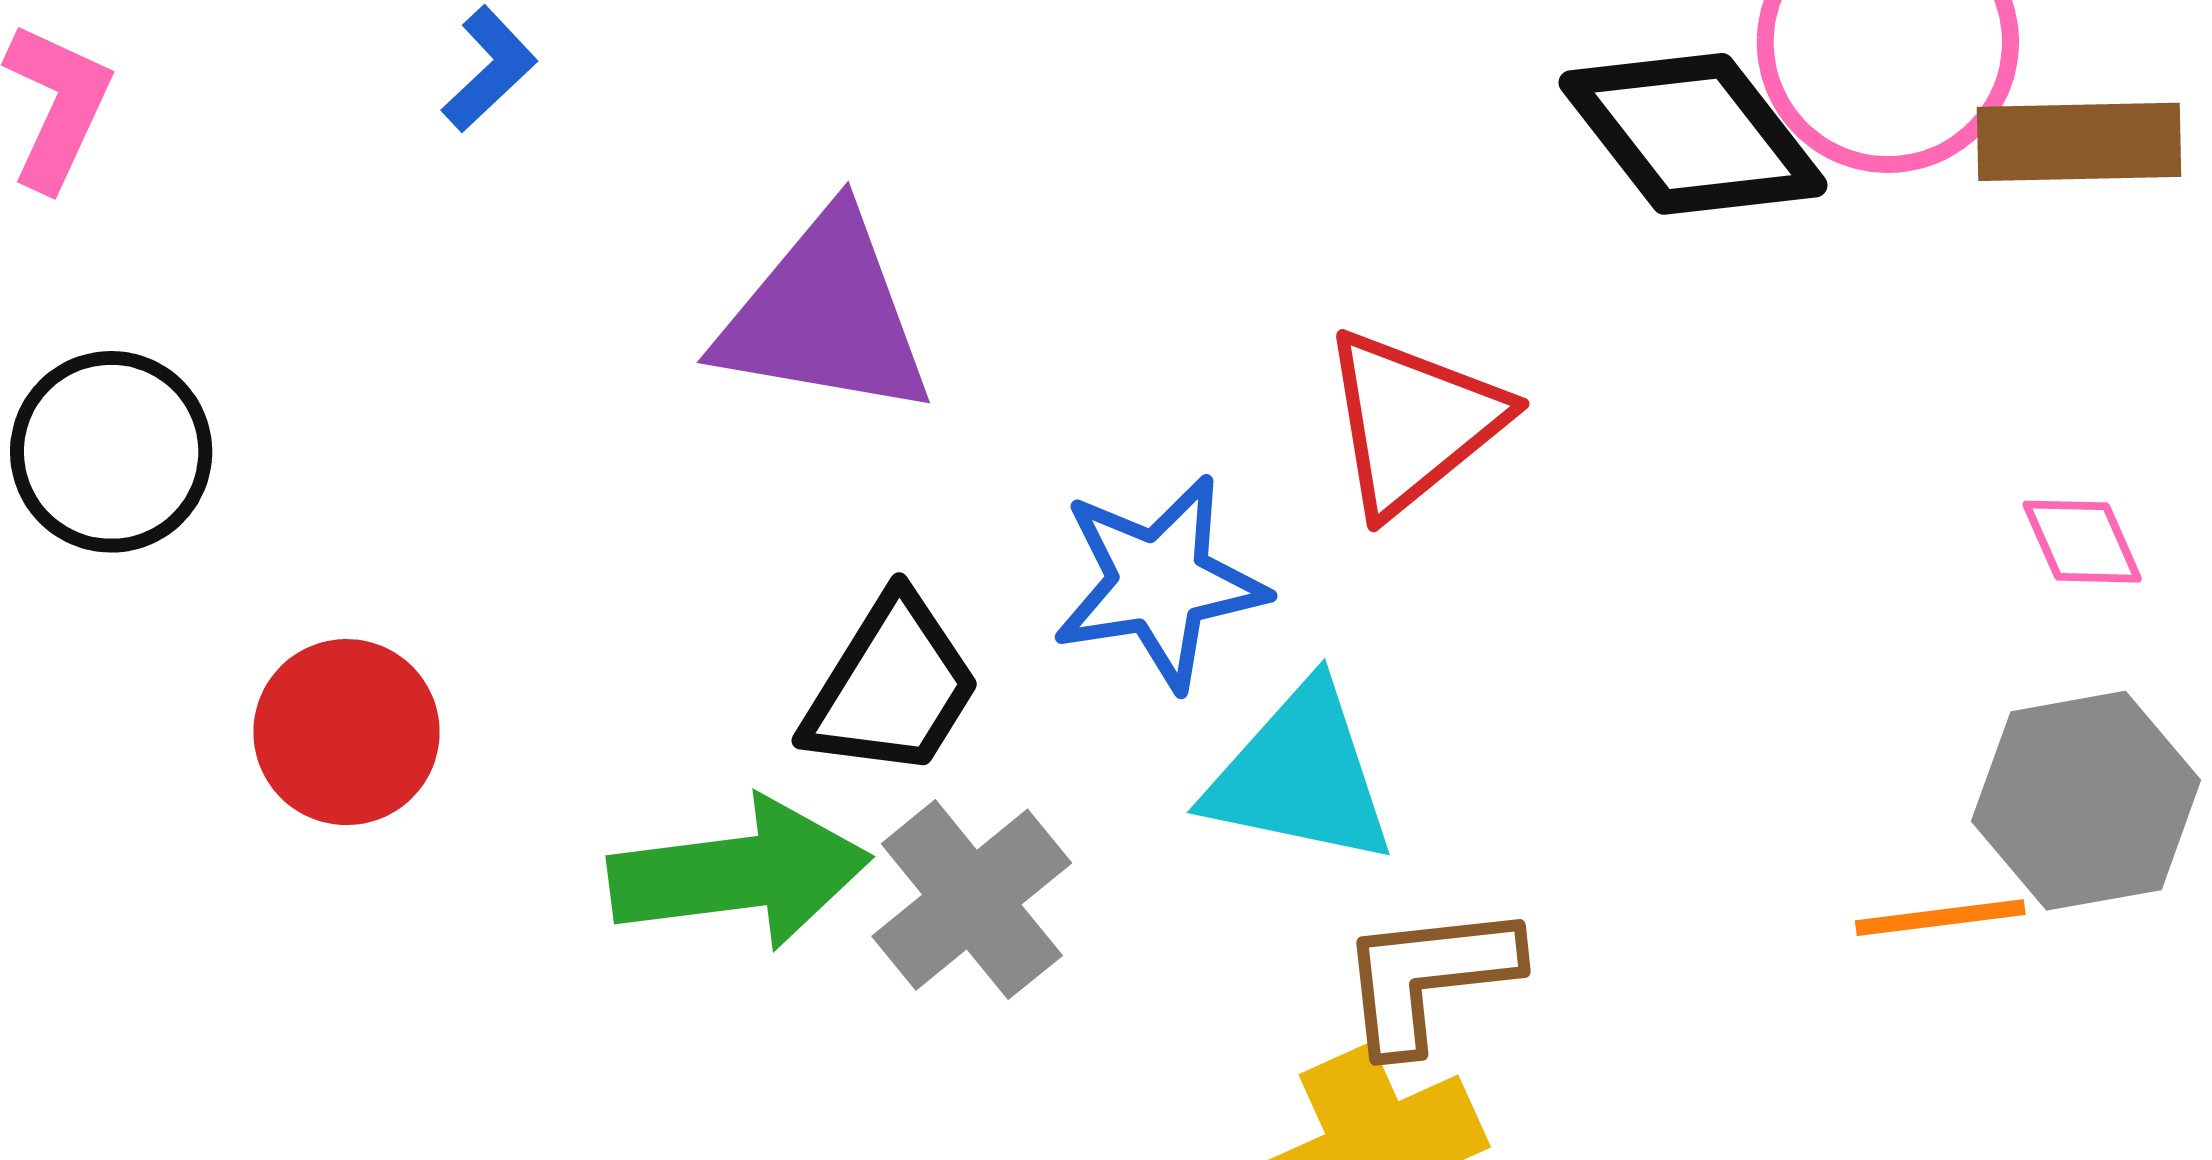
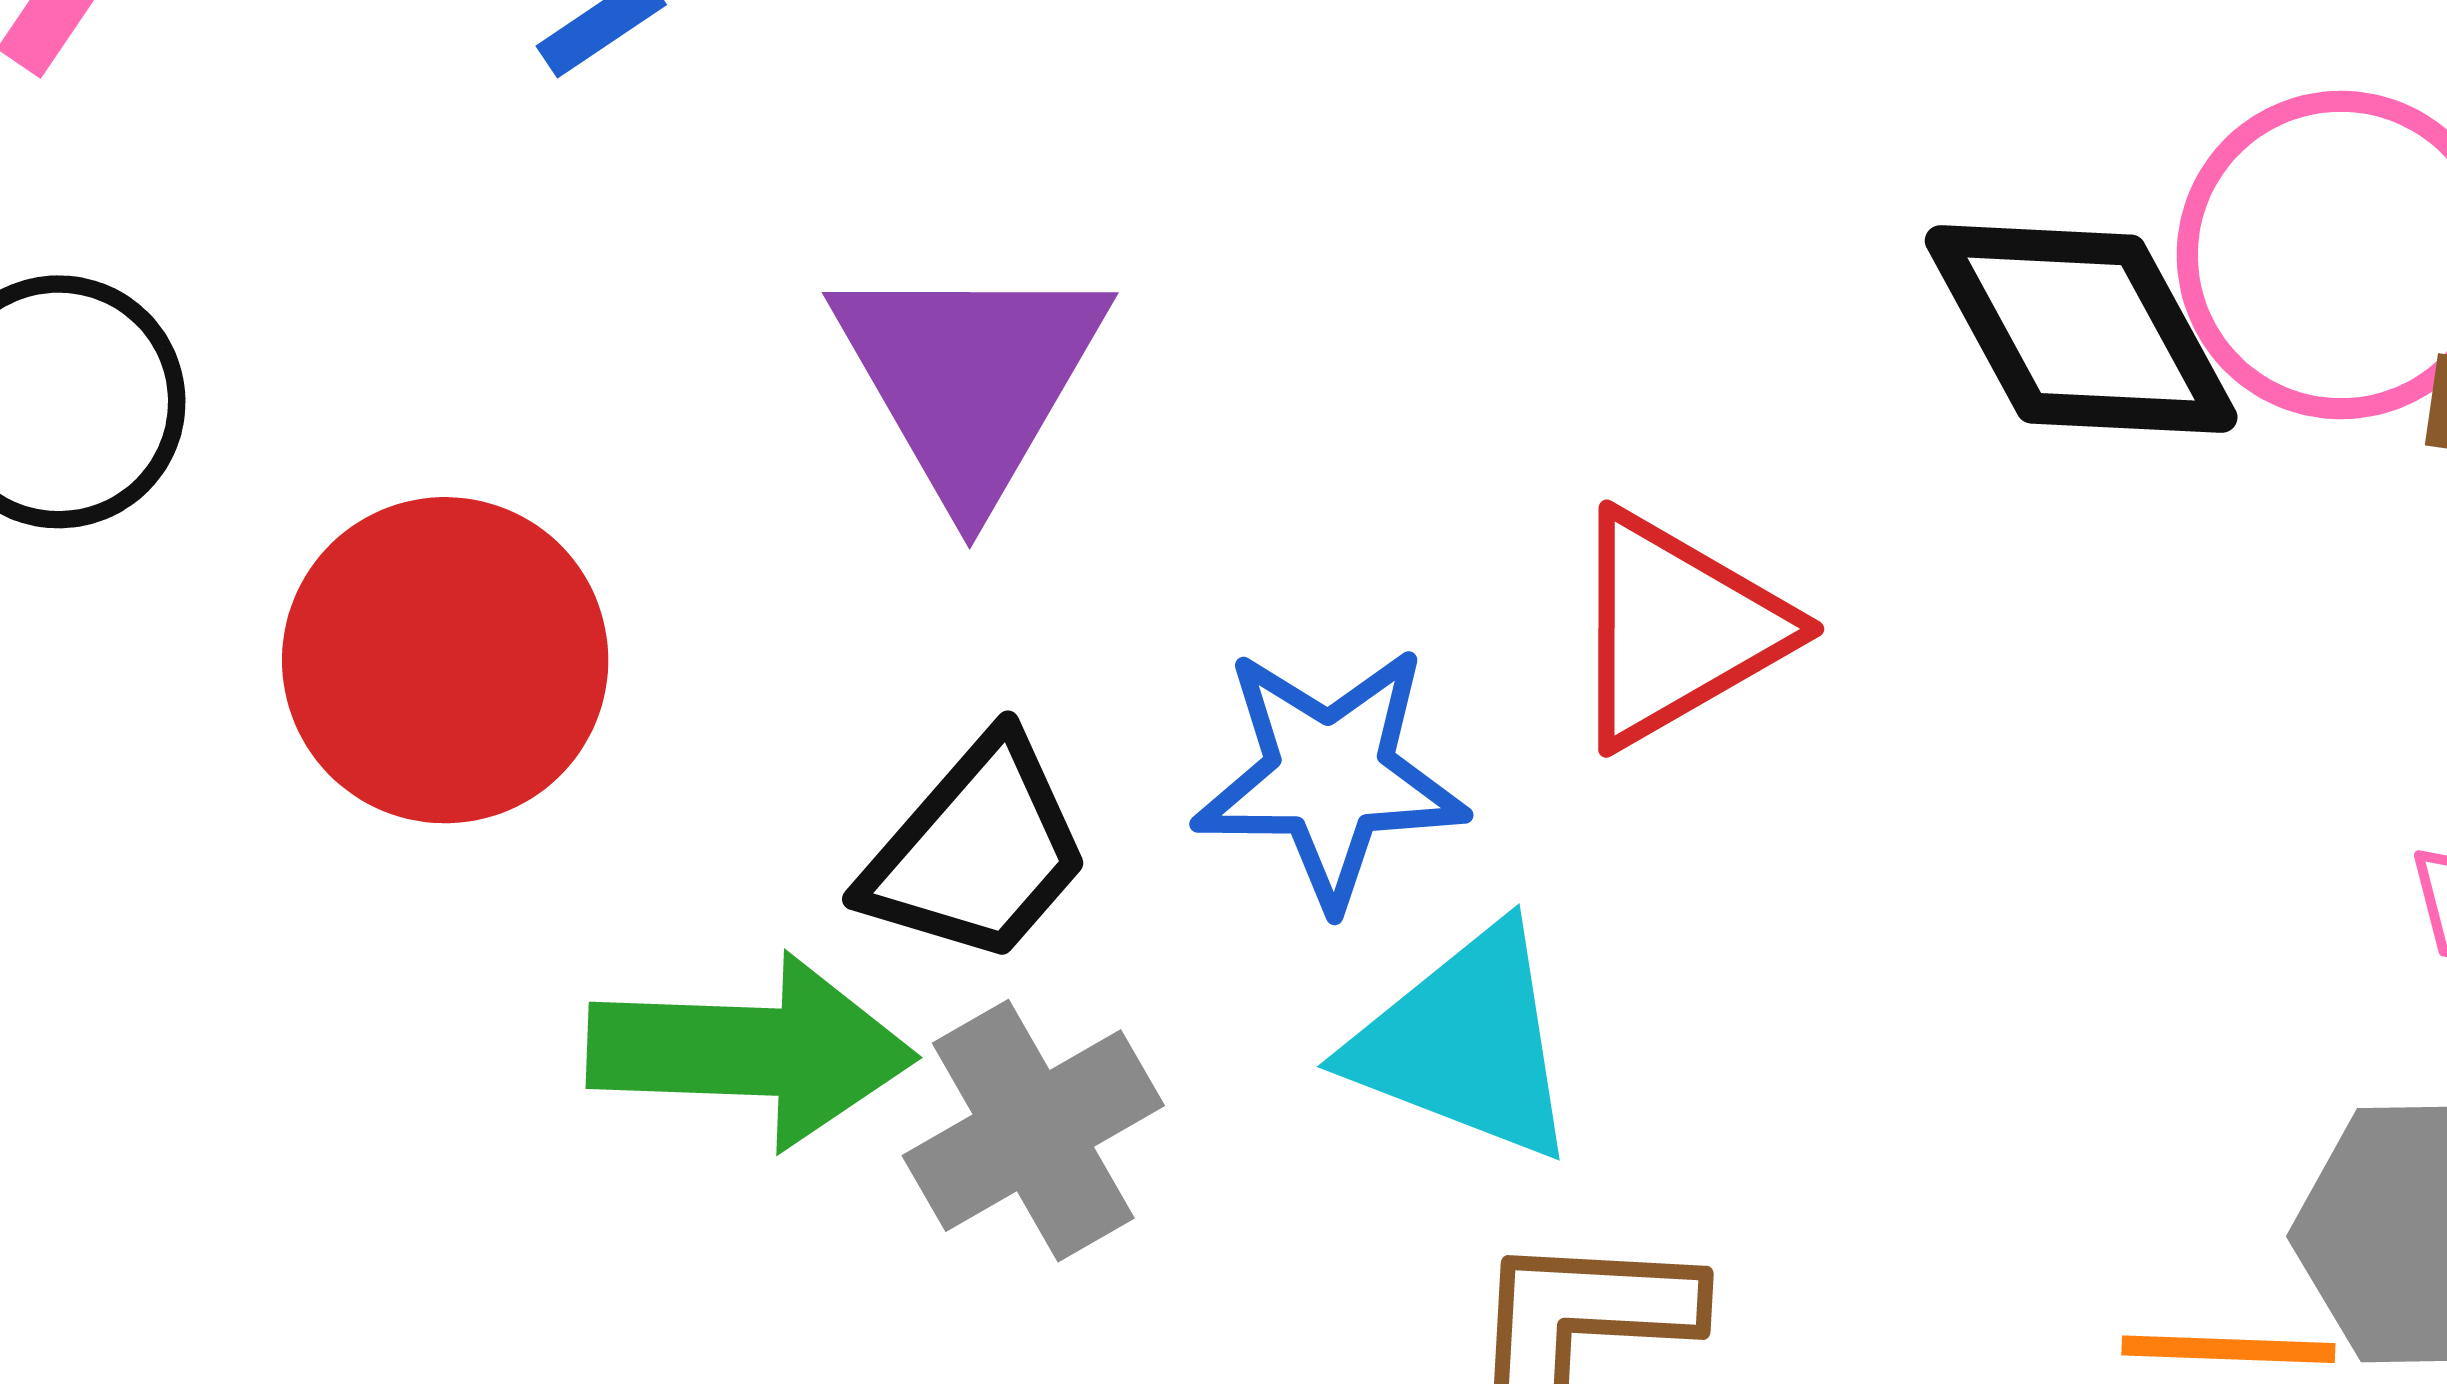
purple triangle: (825, 316) -> (970, 378), turned 41
red circle: (347, 732) -> (445, 660), moved, size x1.4

